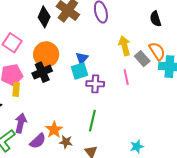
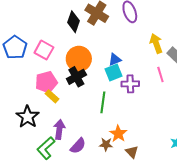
blue triangle: (82, 58) -> (115, 60), turned 32
yellow rectangle: (16, 89) -> (52, 96), turned -48
green line: (92, 121) -> (103, 102), moved
orange star: (54, 130) -> (118, 134), moved

